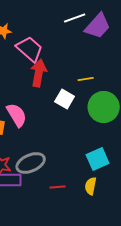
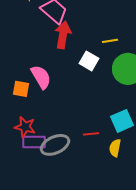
gray ellipse: (31, 163) -> (55, 145), moved
red line: (58, 187) -> (91, 134), moved

